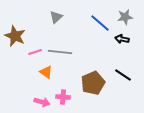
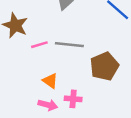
orange triangle: (46, 72) -> (50, 81), moved
brown pentagon: (93, 83) -> (104, 66), moved

